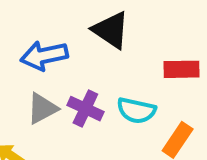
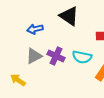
blue arrow: (44, 56) -> (35, 29), size x0.7

